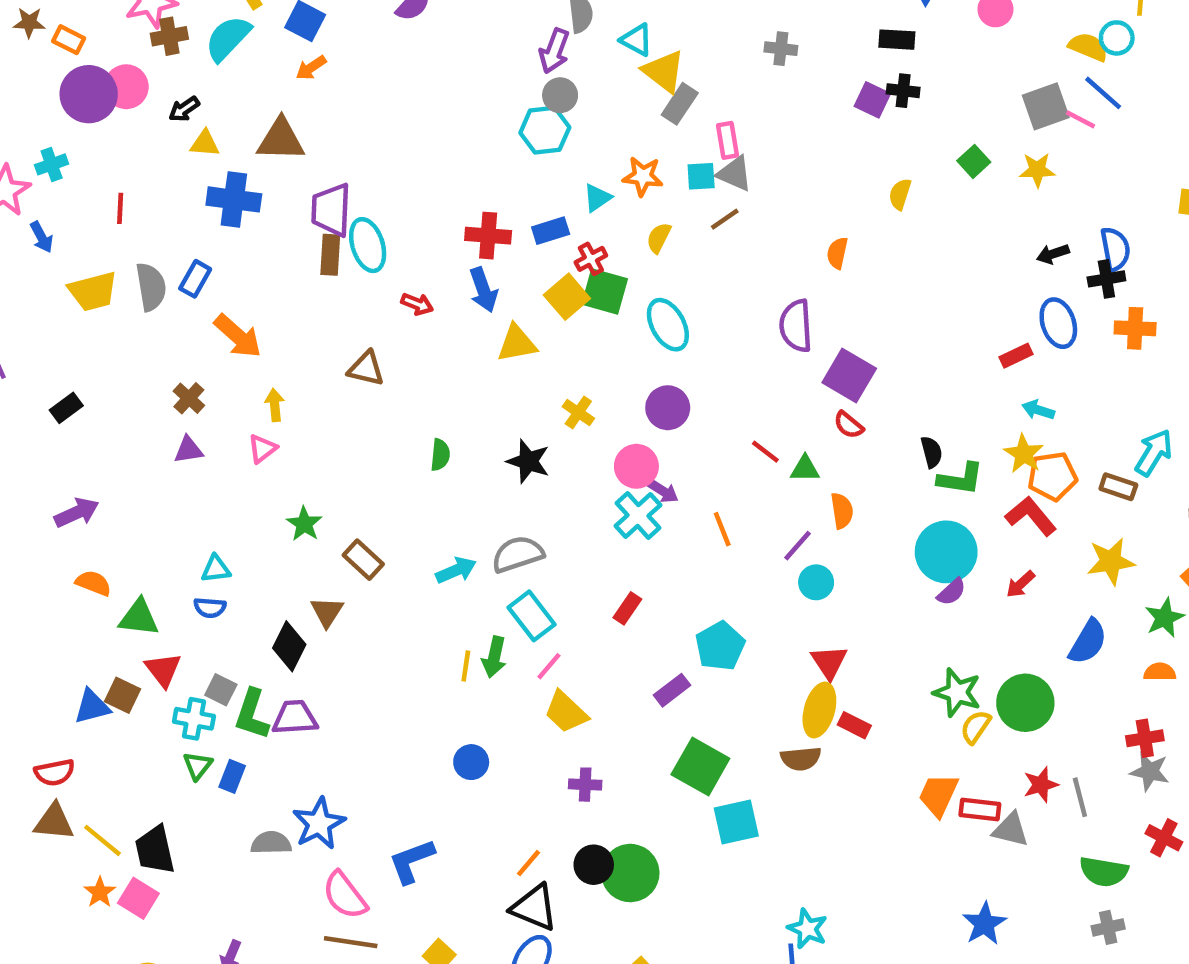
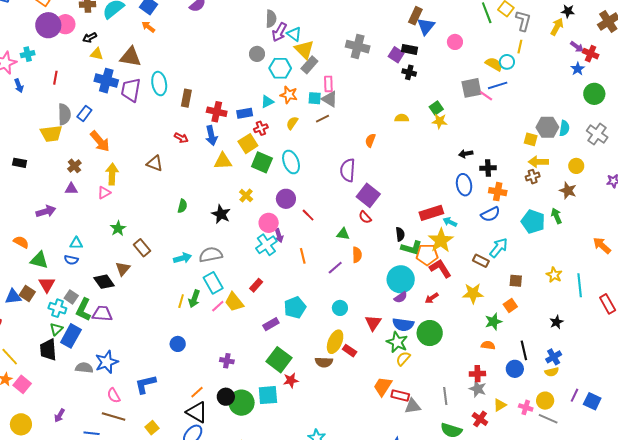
gray cross: (781, 49) -> (358, 47), size x1.6
purple arrow: (554, 51) -> (279, 32), moved
orange arrow: (311, 68) -> (148, 27), turned 64
blue line: (1103, 93) -> (498, 85), turned -66
purple square: (872, 100) -> (396, 55), moved
cyan hexagon: (545, 130) -> (280, 68), moved
yellow star: (1037, 170) -> (440, 121), moved
yellow semicircle: (900, 194) -> (402, 118), turned 64
purple trapezoid: (331, 210) -> (131, 90), moved
cyan ellipse: (368, 245) -> (159, 84), moved
blue semicircle: (1115, 249) -> (490, 214), moved, turned 66
brown rectangle: (330, 255) -> (186, 98), moved
yellow trapezoid: (93, 291) -> (51, 134), moved
green square: (605, 291) -> (262, 162), moved
red rectangle: (1016, 356) -> (431, 213), moved, size x1.6
yellow arrow: (275, 405) -> (112, 174), size x1.5
black rectangle: (66, 408) -> (20, 163), turned 40
red line: (765, 452) -> (308, 215), moved
yellow star: (1024, 454) -> (441, 240), size x1.4
orange pentagon: (1052, 476) -> (427, 255), moved
purple arrow: (663, 491) -> (279, 235), turned 32
purple arrow: (77, 513) -> (46, 211), moved
cyan circle: (816, 582) -> (340, 308), moved
blue semicircle: (1088, 642) -> (403, 325), moved, turned 60
black diamond: (289, 646) -> (104, 282), turned -70
red triangle: (829, 662) -> (373, 323), moved
green circle: (1025, 703) -> (430, 333), moved
yellow trapezoid: (566, 712) -> (234, 302), moved
blue rectangle: (232, 776) -> (71, 336), size x1.6
red star: (1041, 785) -> (291, 380), moved
cyan square: (736, 822) -> (268, 395), moved
gray triangle: (1011, 830) -> (413, 406), turned -30
black trapezoid: (155, 850) -> (48, 350), moved
pink semicircle: (345, 895) -> (114, 395), size x0.7

